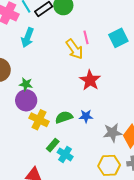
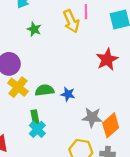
red star: (90, 80) -> (107, 59), moved
green star: (26, 84) -> (34, 29), moved
green rectangle: (53, 145) -> (35, 117), moved, turned -64

